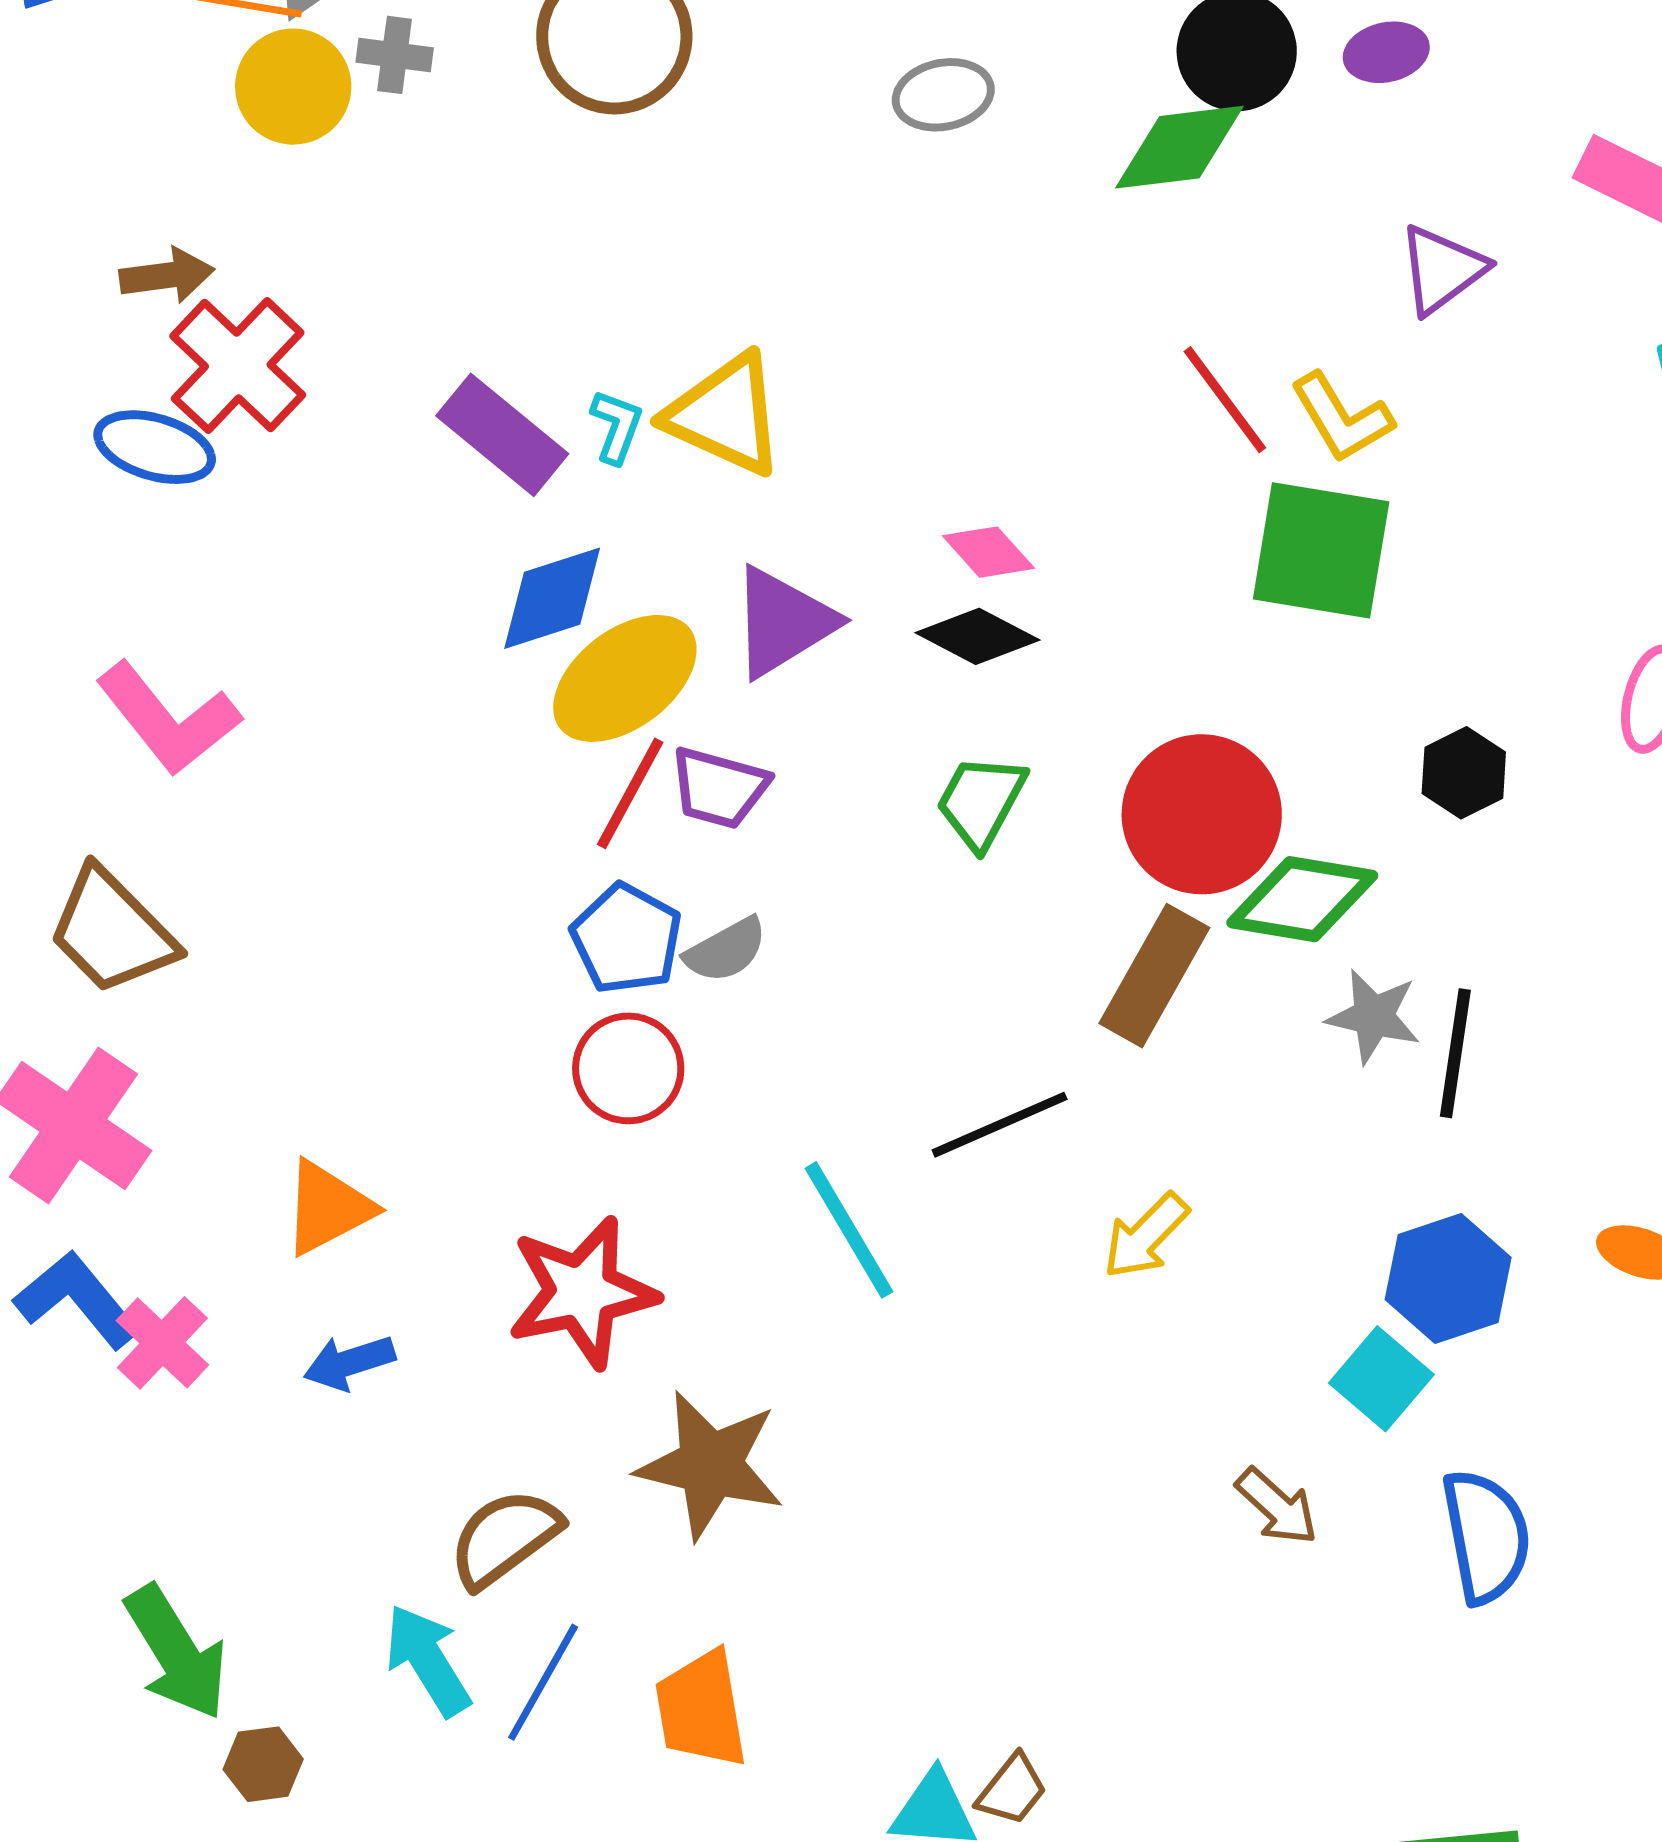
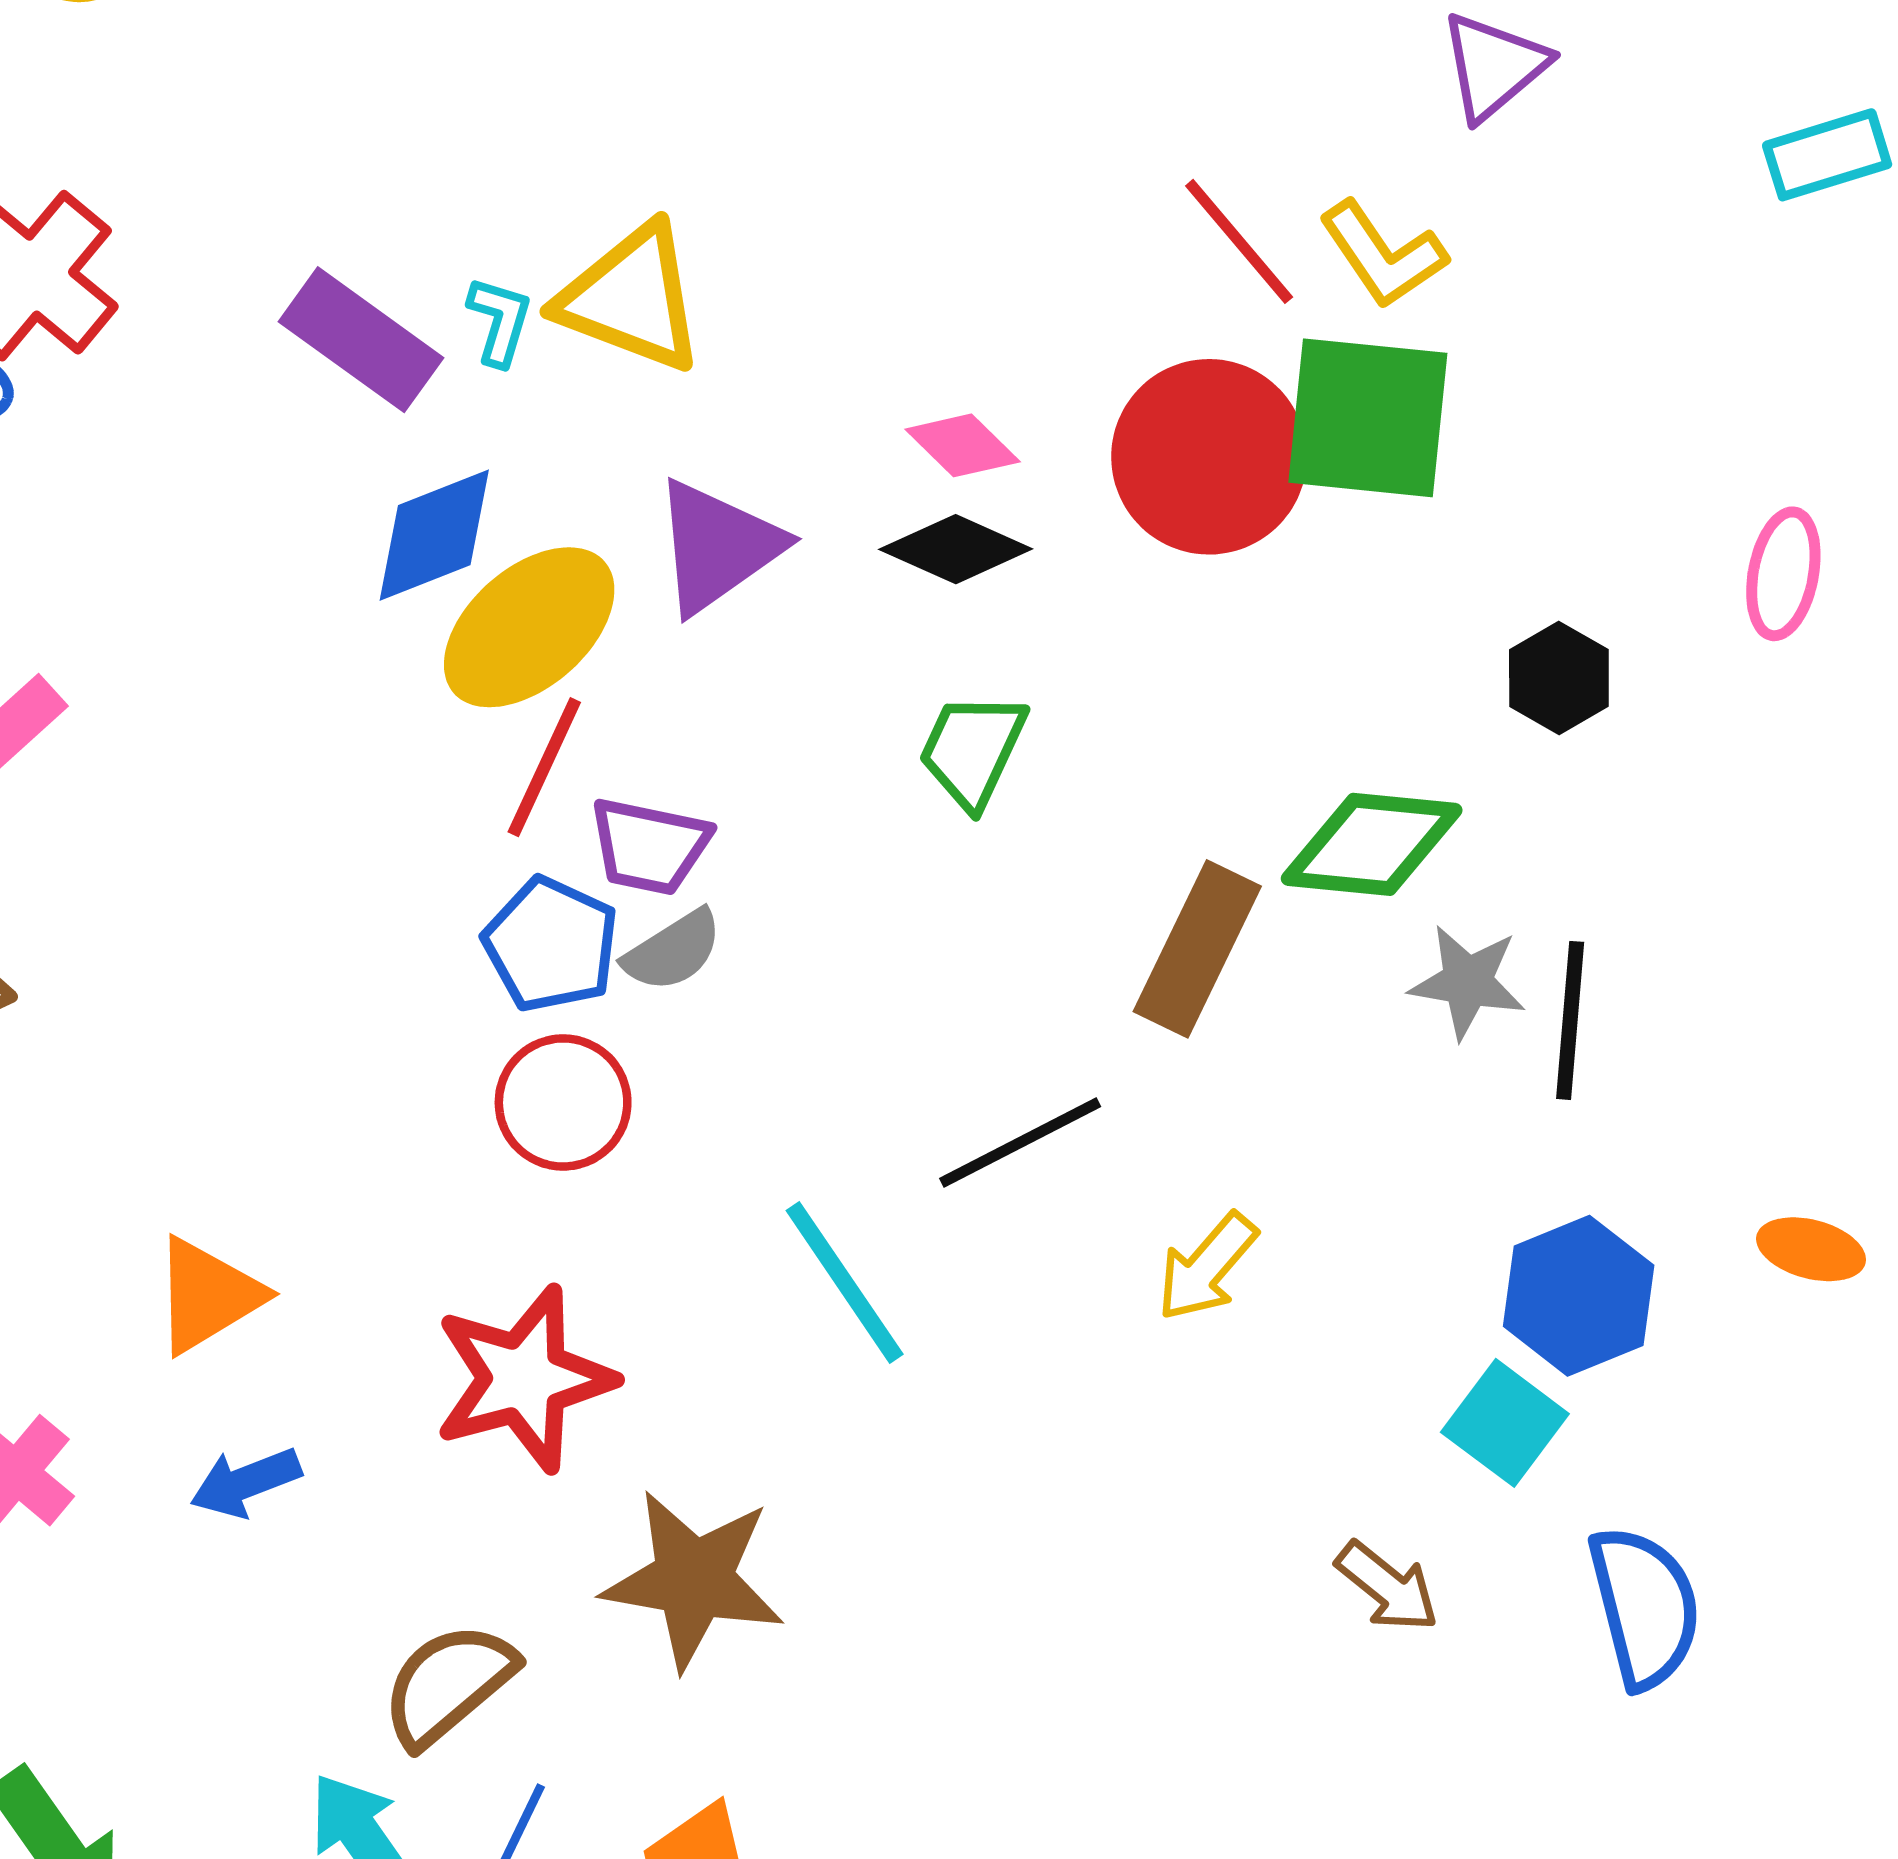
purple trapezoid: (719, 788) -> (649, 846), moved
red circle: (1202, 814) -> (1209, 457), moved

